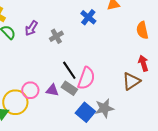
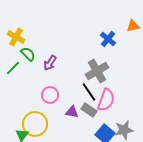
purple arrow: (31, 28) -> (50, 63), moved
gray cross: (56, 36) -> (97, 71), moved, size x1.6
pink circle: (30, 90) -> (50, 95), moved

